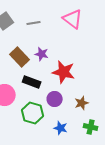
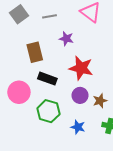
purple star: (42, 54) -> (66, 39), moved
brown rectangle: (20, 57) -> (35, 52), turned 30
purple circle: (55, 99) -> (80, 95), moved

